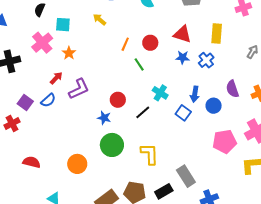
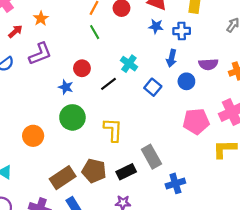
orange star: (69, 53) -> (41, 18), moved
blue cross: (206, 60) -> (182, 31), turned 35
green line: (139, 64) -> (95, 32), moved
red arrow: (56, 78) -> (15, 31), moved
purple semicircle: (232, 89) -> (208, 64), turned -78
blue arrow: (195, 94) -> (172, 58), moved

